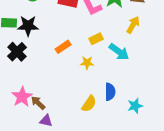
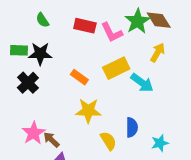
yellow rectangle: (96, 39) -> (116, 68), size x1.6
orange rectangle: (63, 47) -> (79, 77), turned 70
yellow star: (87, 63) -> (88, 111), moved, size x1.6
yellow semicircle: (89, 104) -> (108, 141), turned -66

